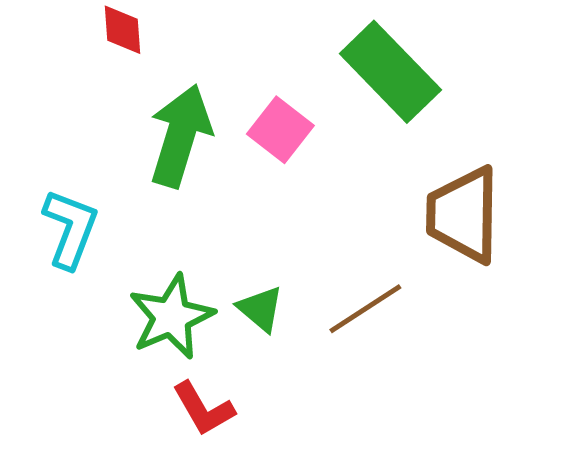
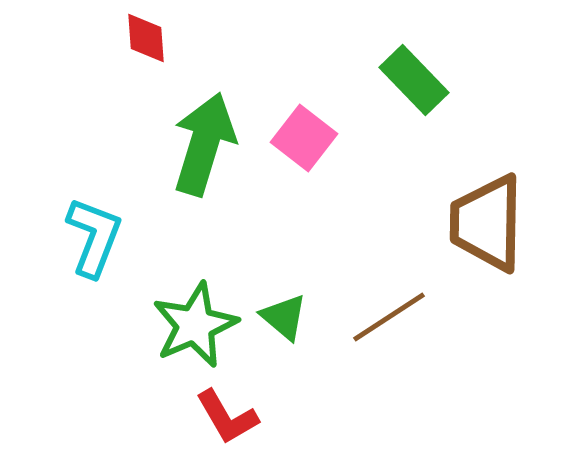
green rectangle: (390, 72) -> (414, 80), size x0.7

